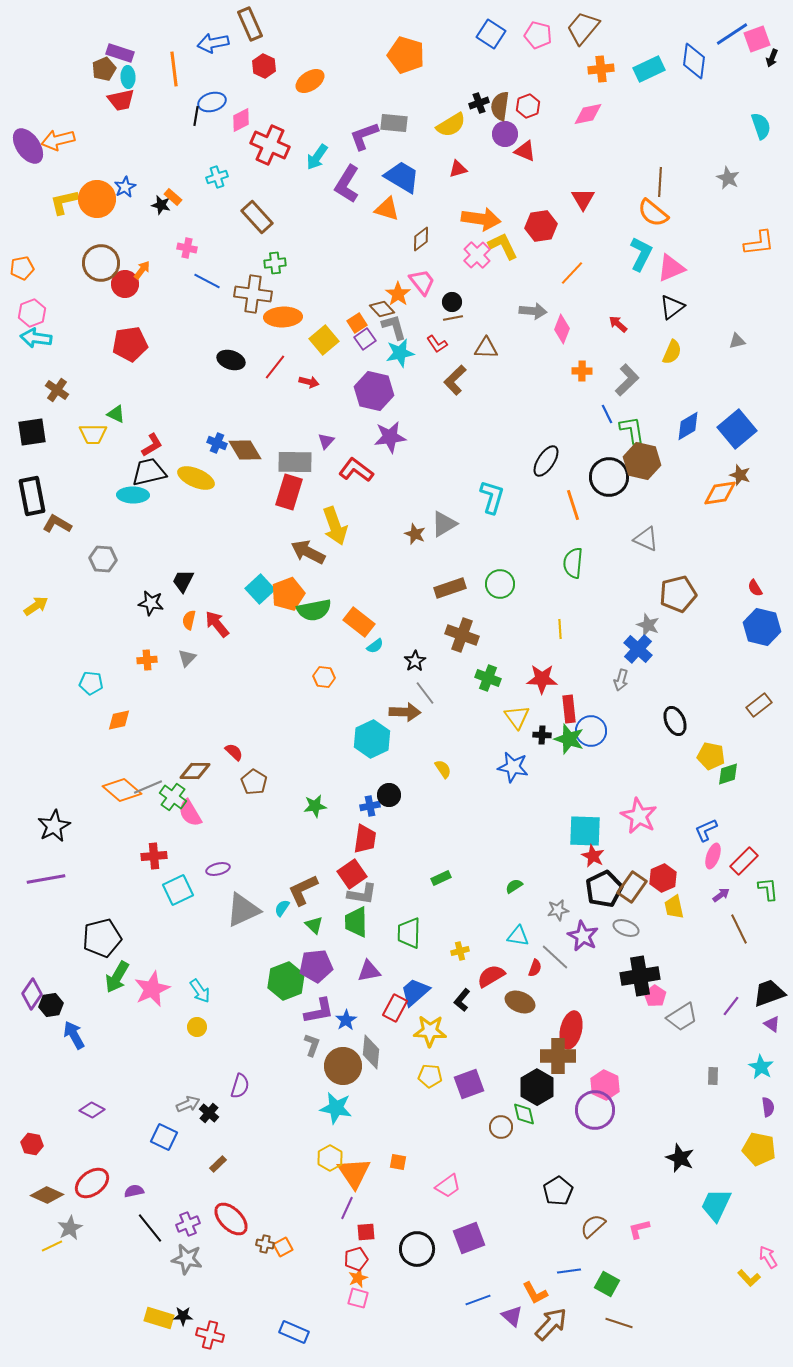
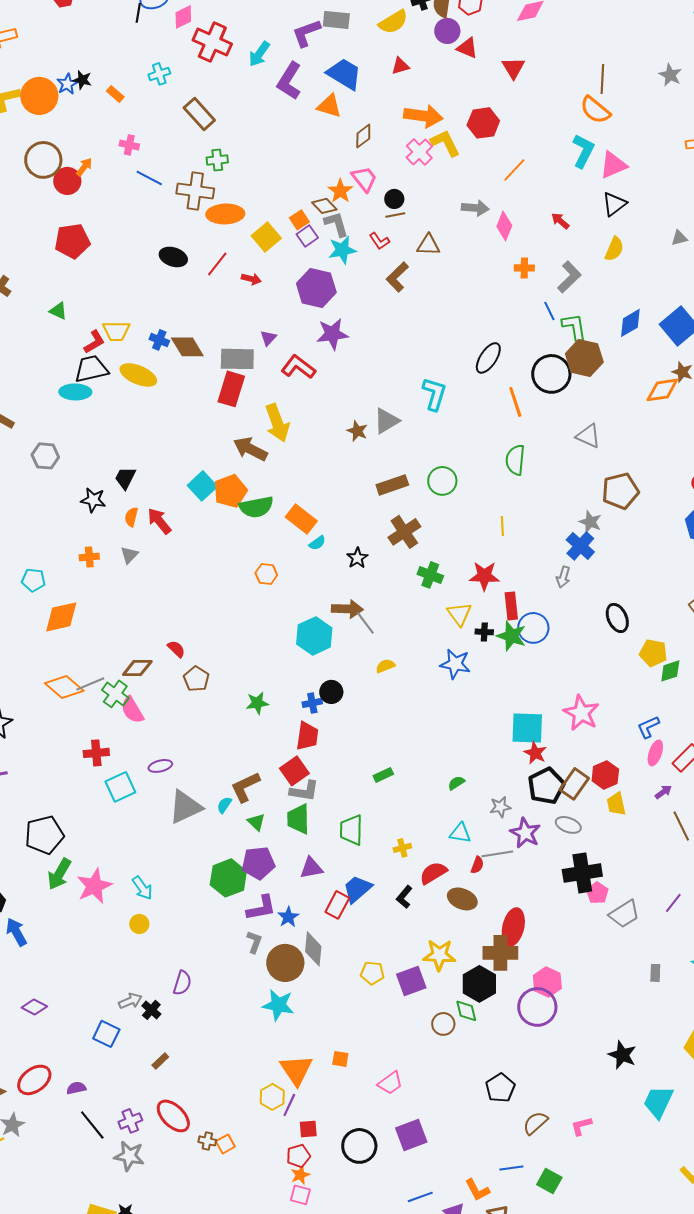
red triangle: (583, 199) -> (513, 68), moved
black star: (161, 205) -> (82, 80), moved
yellow trapezoid: (93, 434) -> (116, 331), moved
brown cross: (462, 635) -> (404, 532), turned 36
gray line: (425, 693) -> (365, 623), moved
orange diamond: (119, 720) -> (61, 617), size x1.5
yellow semicircle: (443, 769) -> (385, 666), turned -78
gray line: (555, 957) -> (497, 854), turned -52
yellow star: (430, 1031) -> (439, 955), moved
yellow hexagon: (330, 1158) -> (272, 1097), moved

